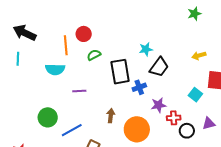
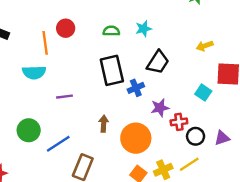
cyan star: (146, 49) -> (144, 29), moved
green semicircle: (94, 55) -> (111, 31), moved, turned 32
purple triangle: (209, 123) -> (222, 138), moved

